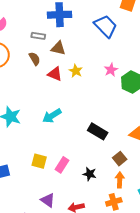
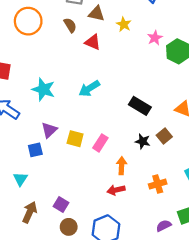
yellow star: (76, 71) -> (124, 24), moved
black star: (90, 174) -> (143, 141), moved
orange arrow: (120, 180) -> (121, 166), moved
purple triangle: (48, 200) -> (49, 130), moved, turned 42

